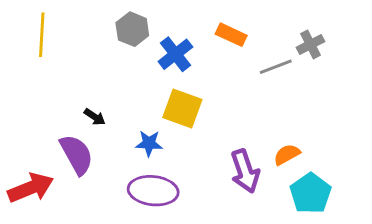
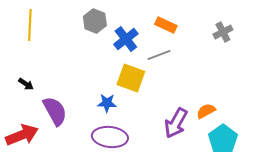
gray line: (276, 67) -> (159, 55), moved
black arrow: (95, 117) -> (26, 84), moved
purple arrow: (245, 171) -> (176, 123), turned 48

